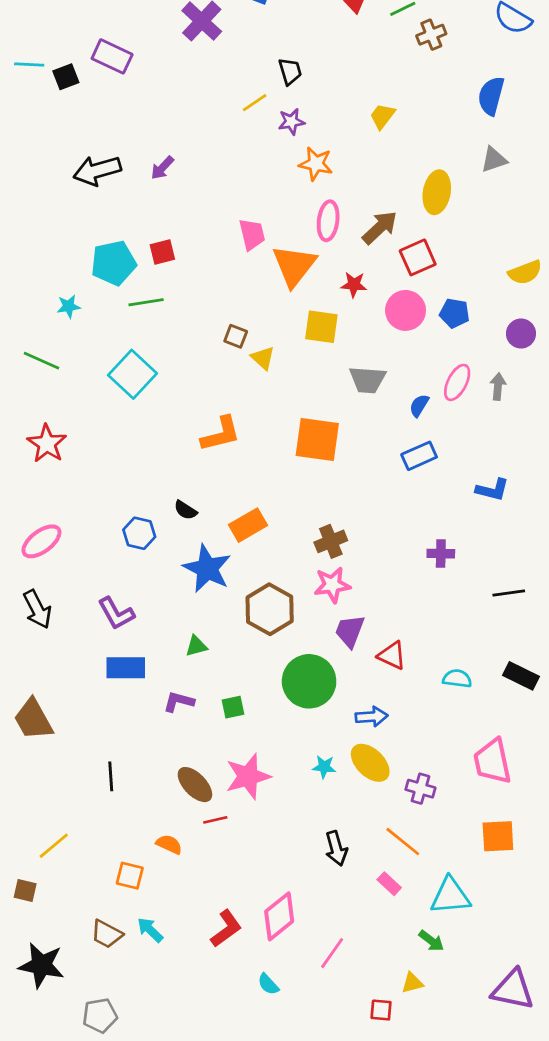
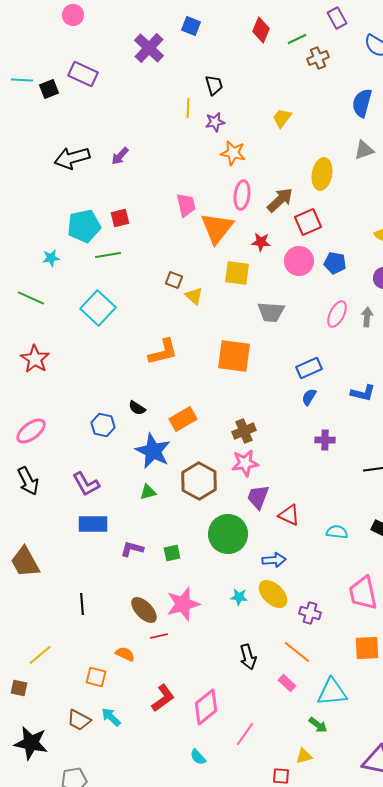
yellow line: (255, 103) -> (188, 108), turned -54
blue semicircle: (419, 406) -> (309, 397), moved
green triangle: (196, 646) -> (148, 492), moved
red L-shape: (226, 929) -> (163, 698), moved

